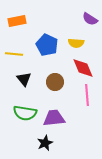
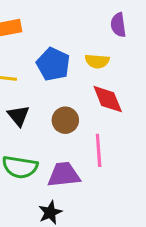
purple semicircle: (90, 19) -> (118, 25), turned 49
pink line: (87, 95) -> (99, 150), moved

